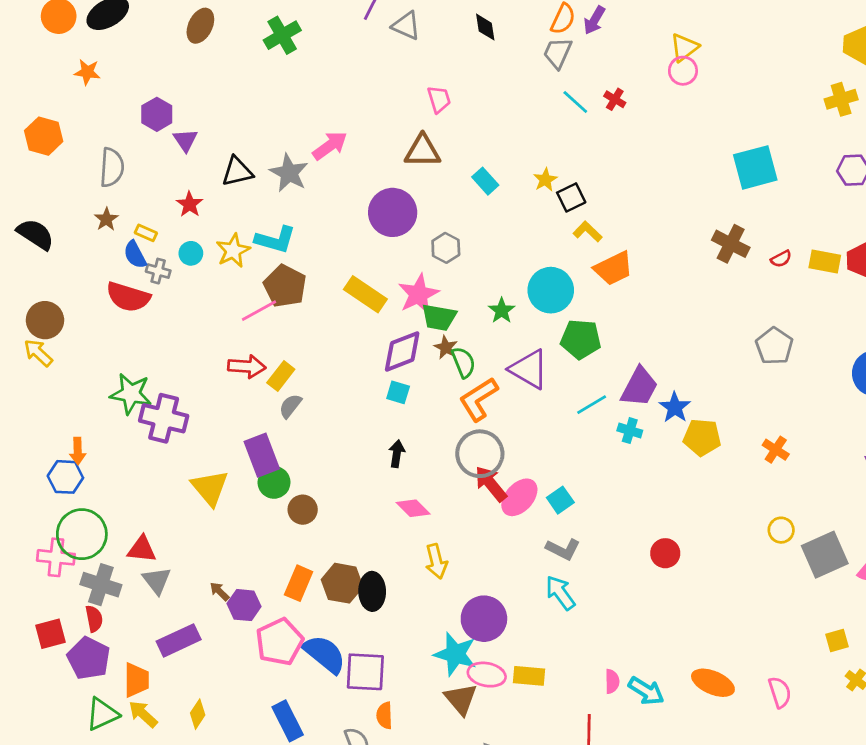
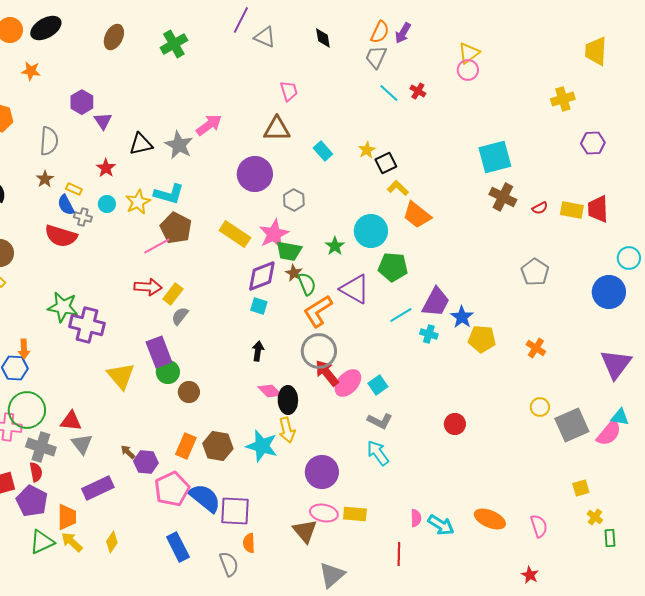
yellow cross: (841, 99) -> (563, 99), moved
cyan square: (755, 167) -> (495, 157), moved
orange trapezoid: (613, 268) -> (417, 215), turned 64
black ellipse: (372, 591) -> (288, 400), moved
cyan star: (455, 654) -> (262, 446), moved

